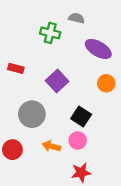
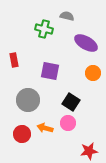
red rectangle: (16, 68) -> (14, 60), turned 64
purple square: (57, 81) -> (50, 71), turned -36
red circle: (12, 150) -> (22, 134), moved
red star: (81, 172) -> (89, 151), moved

